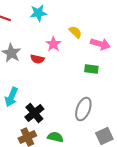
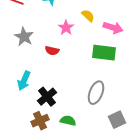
red semicircle: (37, 59) -> (52, 51), moved
green rectangle: (91, 69) -> (104, 53), size x1.6

